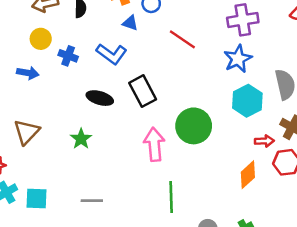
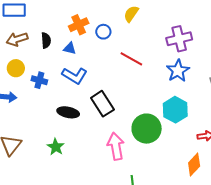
blue triangle: (130, 23) -> (70, 48), moved
cyan hexagon: (247, 101) -> (175, 110), moved

